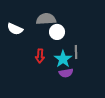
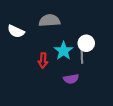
white circle: (57, 32) -> (86, 43), moved
cyan star: (63, 59) -> (64, 51), moved

